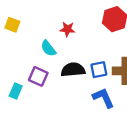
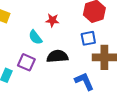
blue square: (99, 70) -> (88, 38), moved

